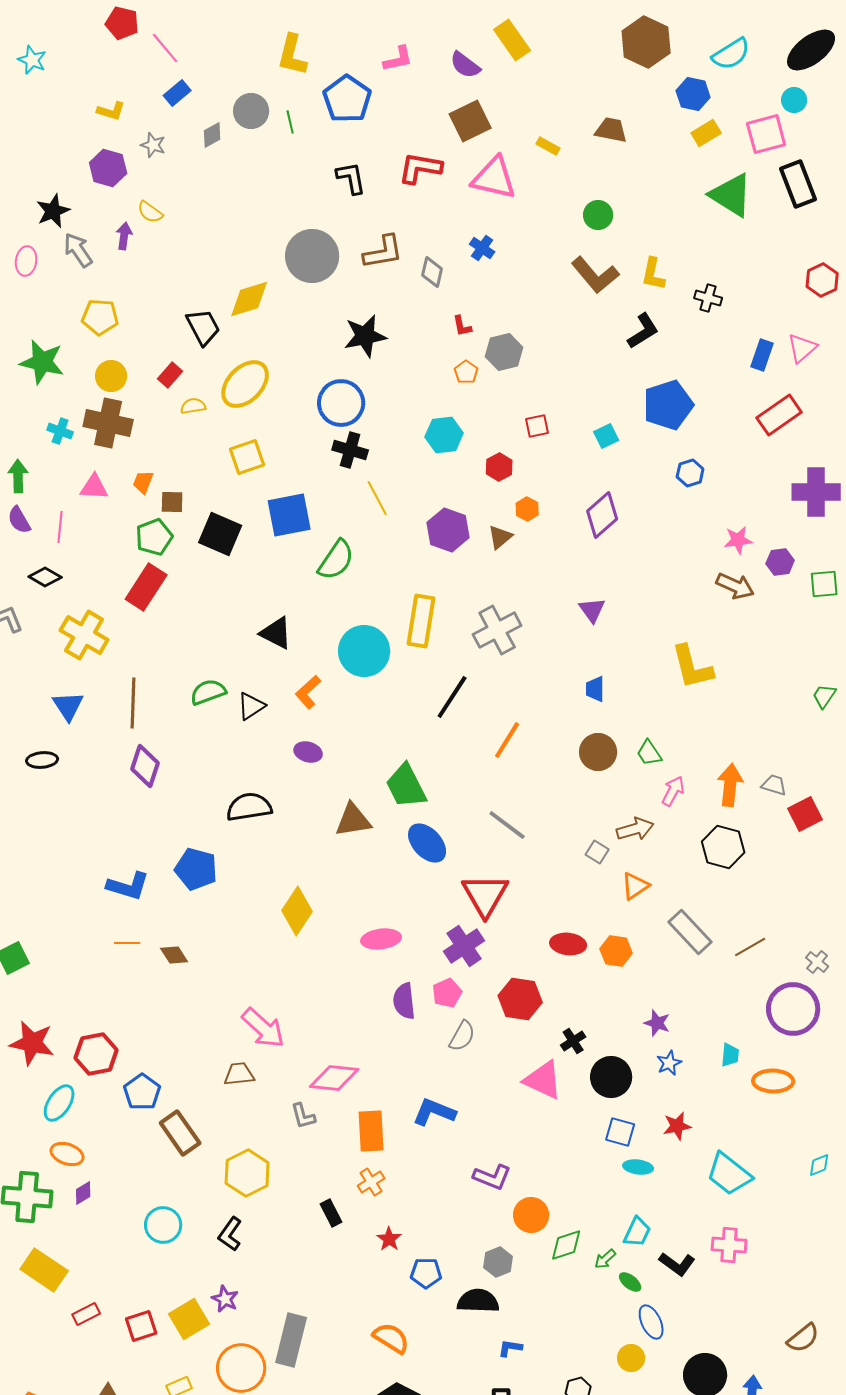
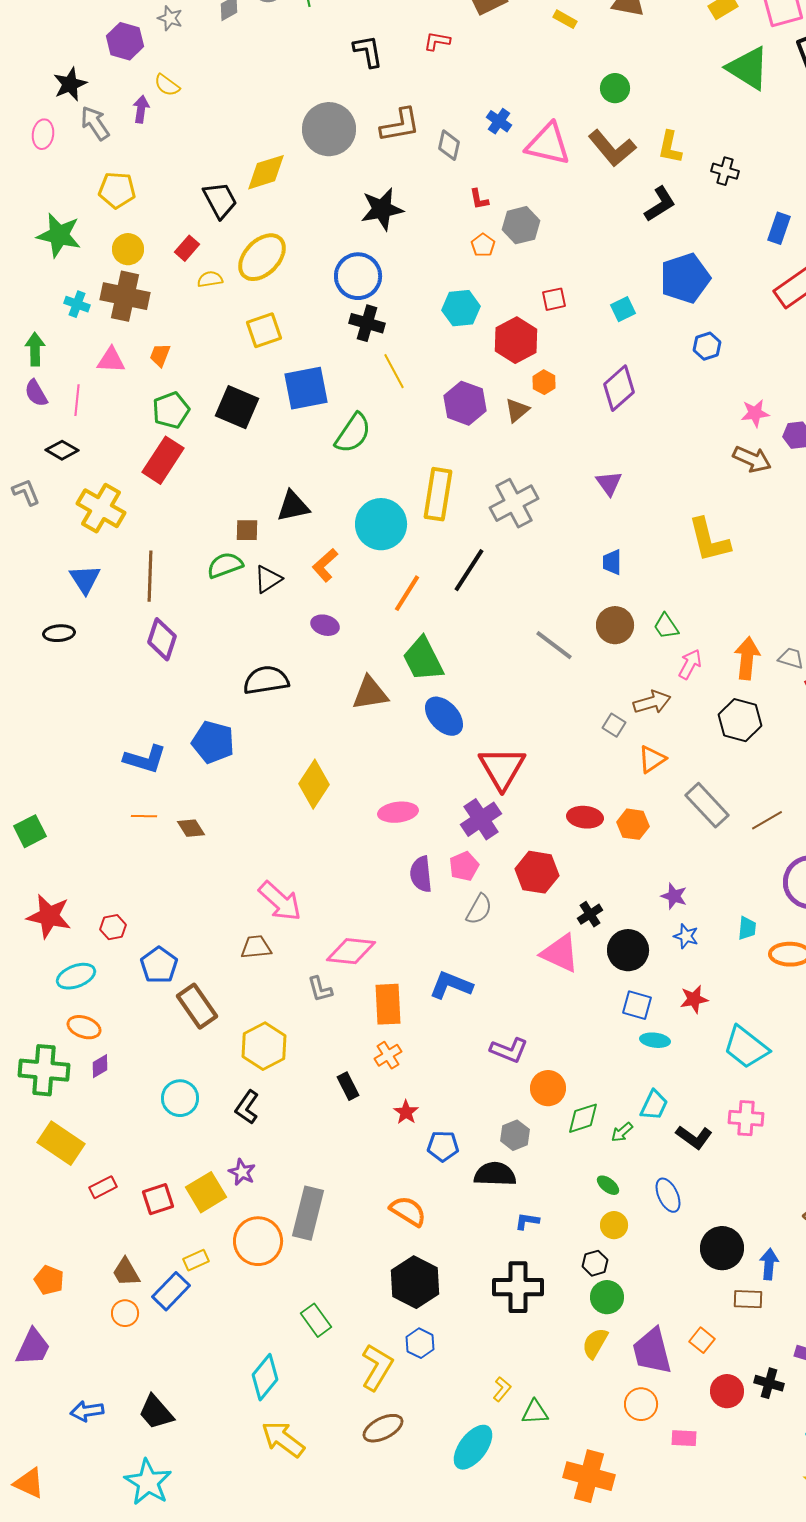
red L-shape: (420, 168) -> (437, 41), size x0.6
pink triangle: (494, 178) -> (548, 144), moved
red hexagon: (499, 467) -> (516, 340), size x1.6
brown square: (172, 502) -> (247, 530), moved
black triangle: (276, 633) -> (293, 506), turned -39
orange line: (507, 740) -> (407, 593), moved
gray line: (507, 825) -> (554, 645), moved
red hexagon: (96, 1054) -> (113, 927), size x0.6
blue star: (669, 1063) -> (686, 936), turned -30
cyan ellipse: (59, 1103) -> (76, 976), turned 36
green ellipse: (630, 1282) -> (608, 1185), moved
yellow circle: (631, 1358) -> (614, 1225), moved

